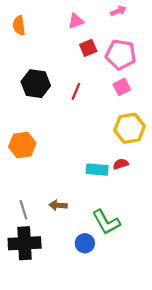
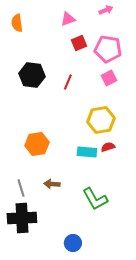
yellow hexagon: (130, 128) -> (101, 120), moved
orange hexagon: (22, 145) -> (37, 144), moved
blue circle: (85, 243) -> (73, 243), moved

